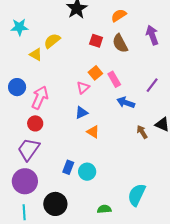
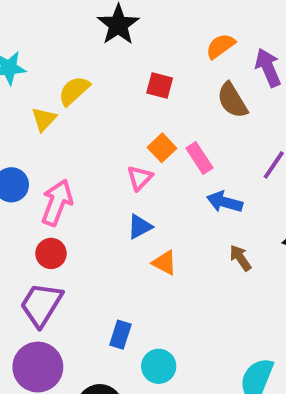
orange semicircle: (119, 15) -> (220, 46), moved
brown semicircle: (120, 43) -> (232, 100), moved
yellow triangle: (36, 54) -> (44, 119), turned 48
brown arrow: (142, 132) -> (240, 258), moved
cyan circle: (87, 172) -> (159, 366), moved

